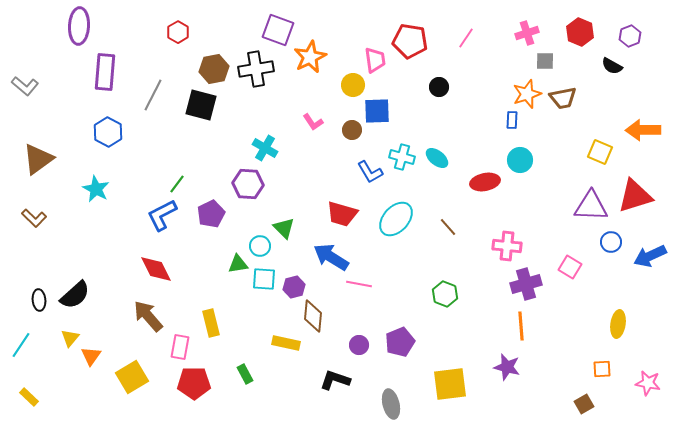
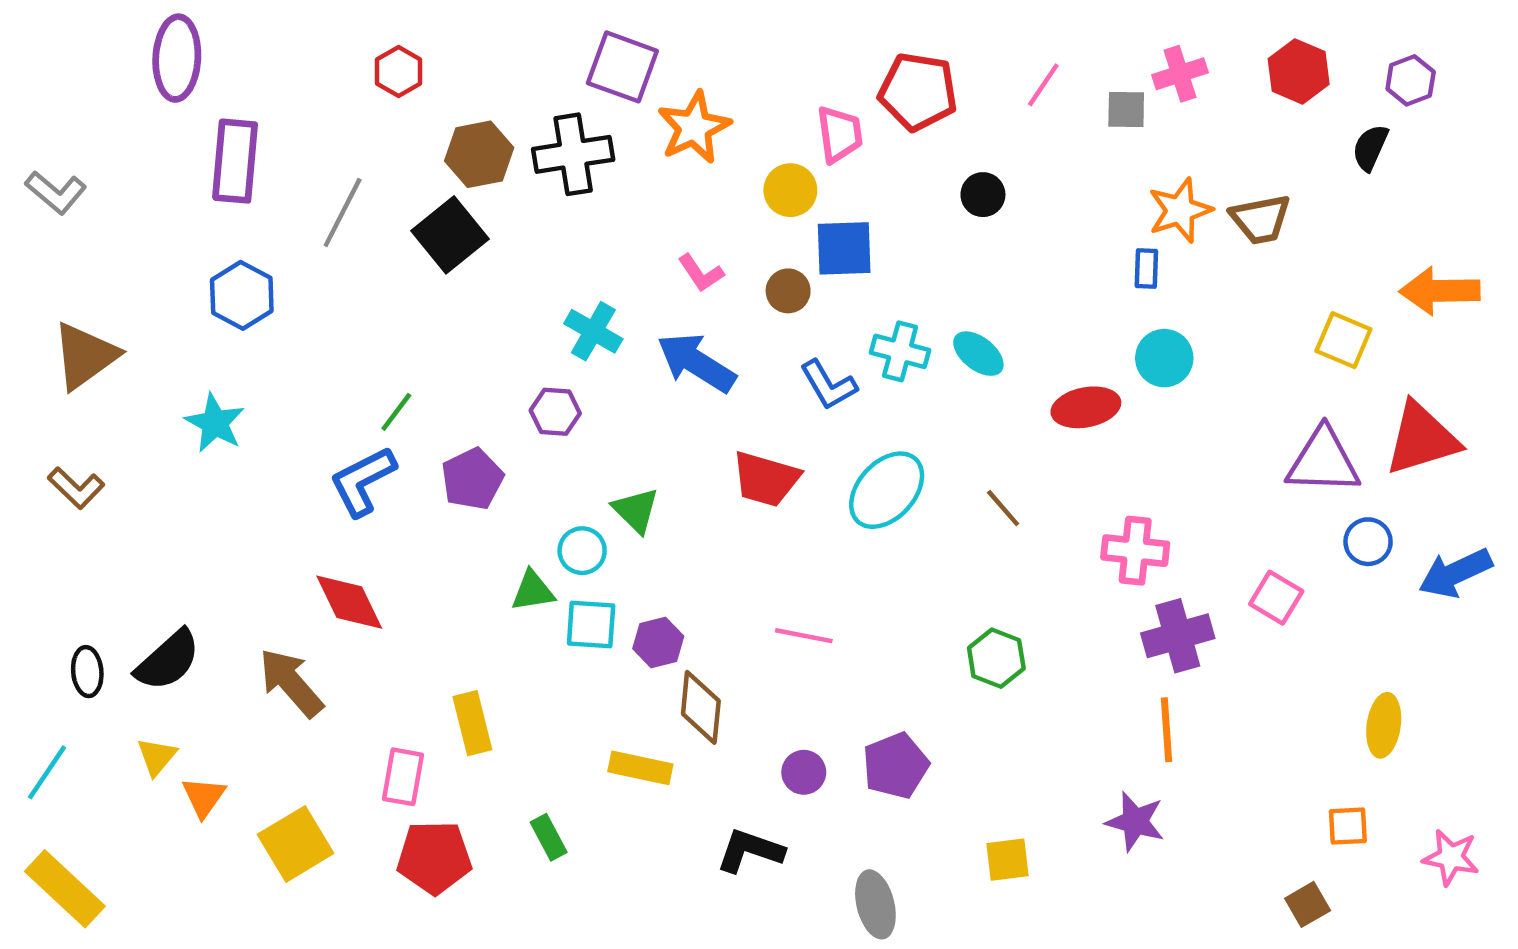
gray square: (545, 61) -> (1126, 110), moved
black semicircle: (612, 66) -> (1370, 148), turned 85
black square: (201, 105) -> (450, 235), turned 36
purple hexagon: (248, 184) -> (555, 412), size x0.7
blue arrow: (331, 257) -> (696, 363), moved
brown arrow: (148, 316) -> (291, 683), moved
yellow square: (450, 384) -> (1008, 860), size x0.6
yellow rectangle: (29, 397) -> (65, 889), size x1.8

